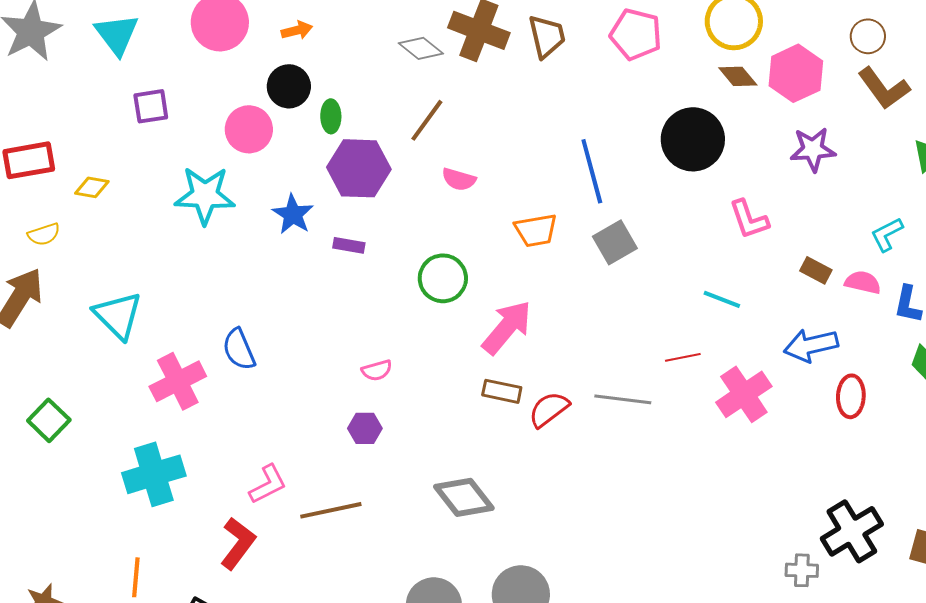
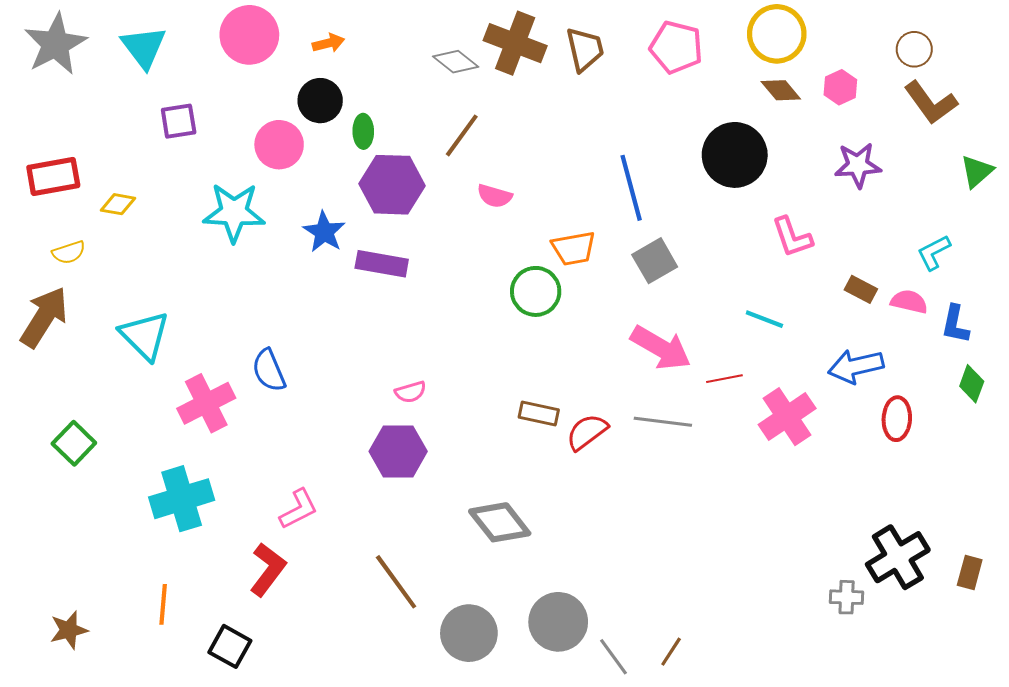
pink hexagon: (796, 73) -> (840, 87), size x0.6
purple rectangle: (349, 245) -> (382, 264), size x1.6
green circle: (443, 278) -> (536, 291), moved
pink arrow: (507, 327) -> (661, 348), moved, turned 80
purple hexagon: (365, 428) -> (398, 451), size x1.6
brown line: (331, 510) -> (396, 582), moved, turned 66

